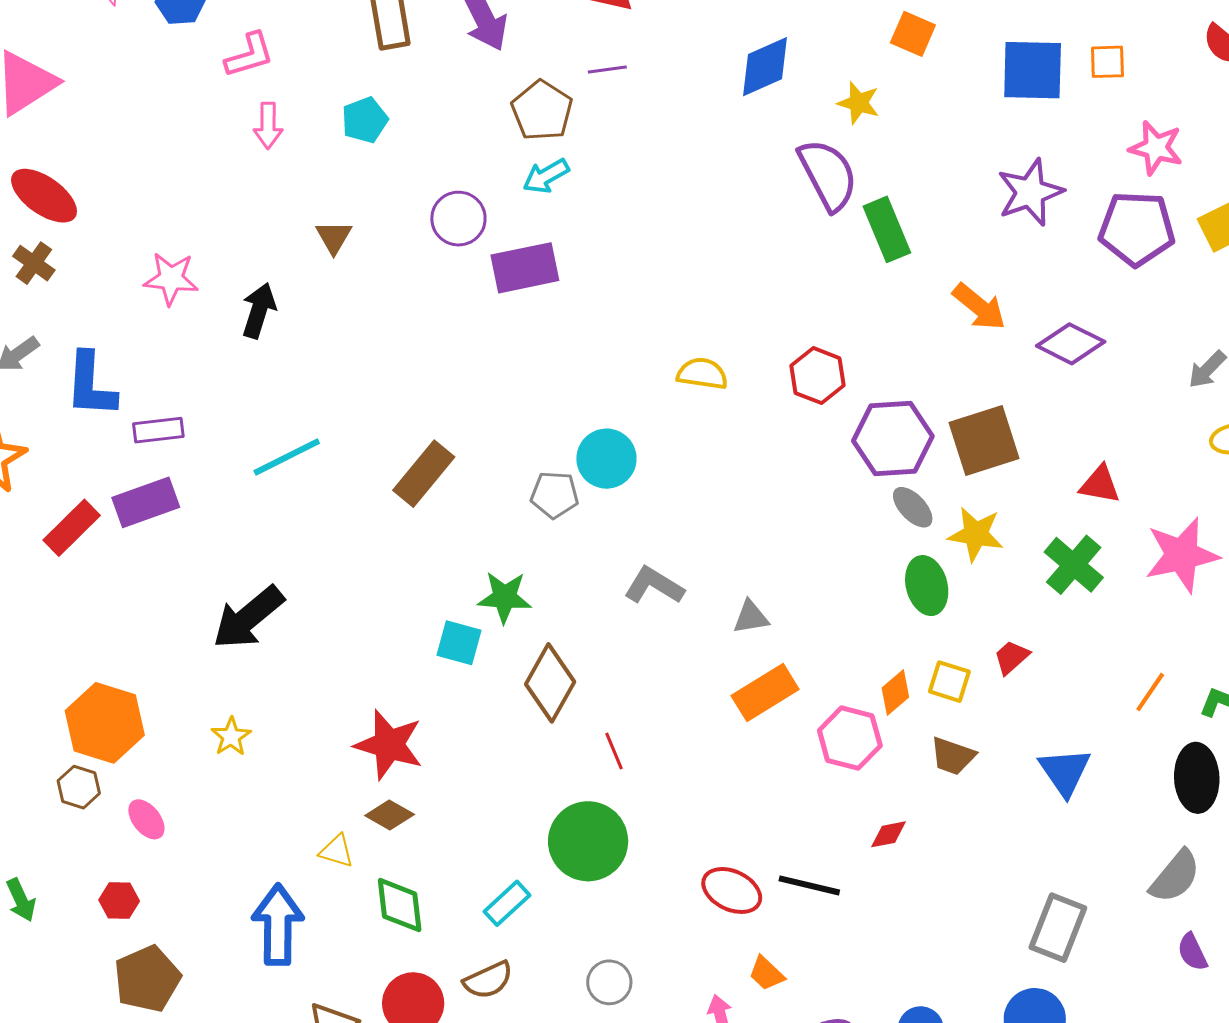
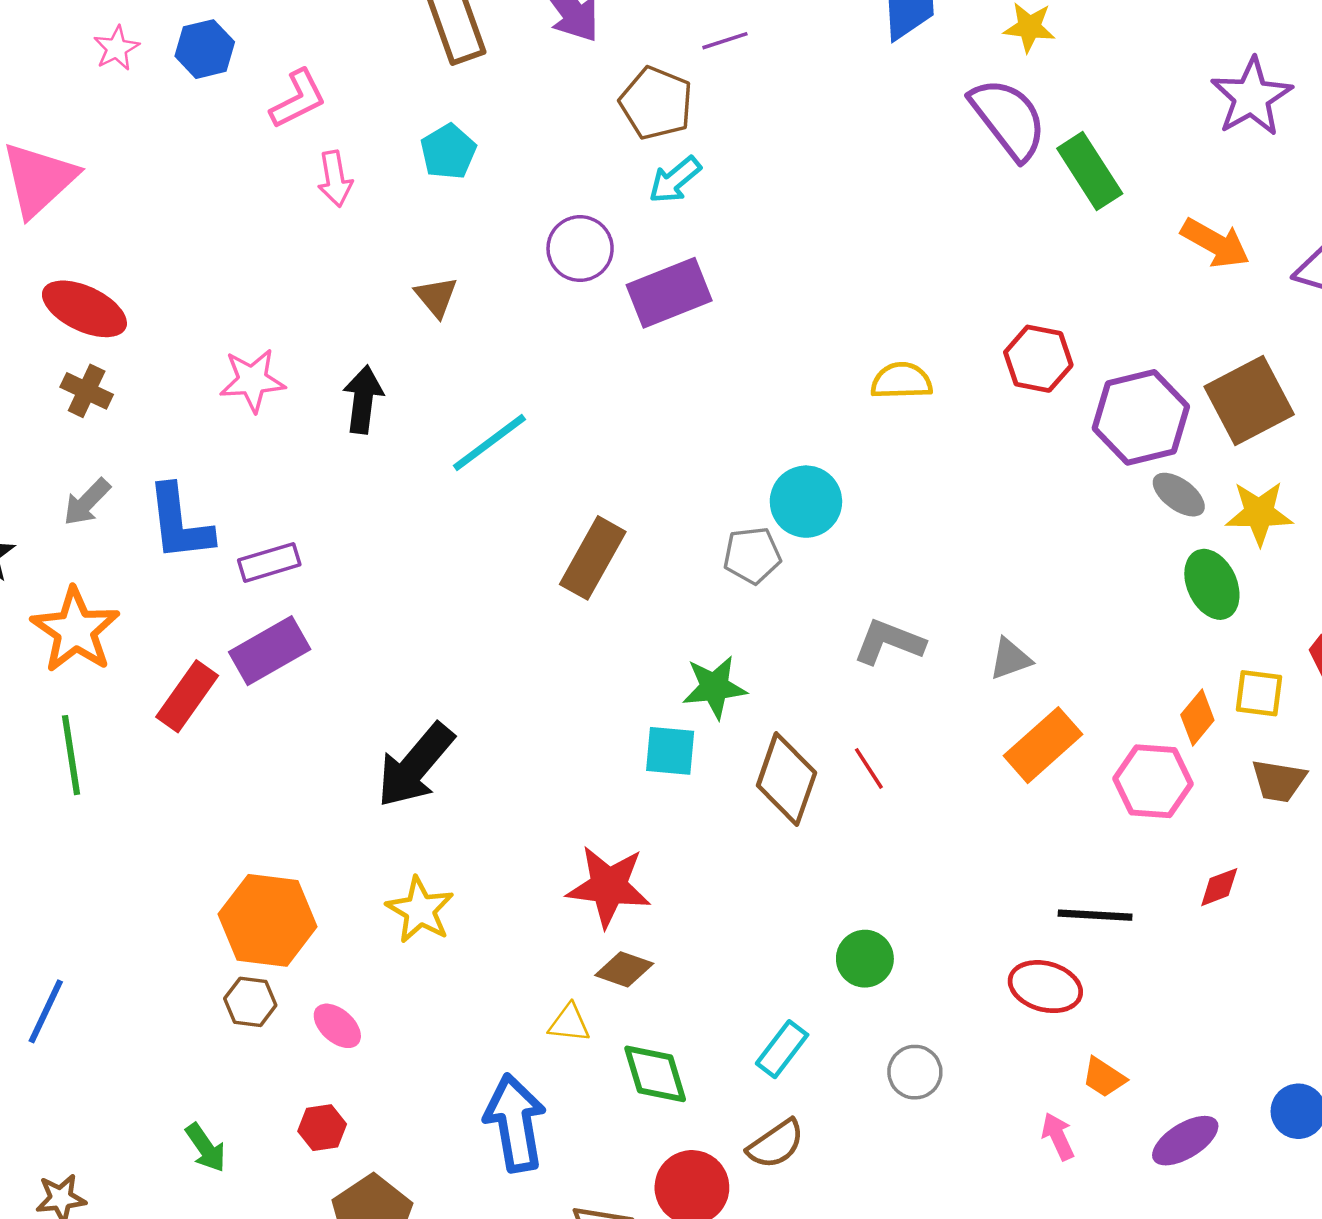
cyan line: (287, 457) -> (489, 443), moved
yellow star: (231, 737) -> (420, 910), size x1.4
red line: (614, 751) -> (869, 768), moved
green circle: (588, 841) -> (865, 959), size x0.6
black line: (809, 885) -> (1095, 915), moved
gray circle: (609, 982) -> (915, 1072), moved

